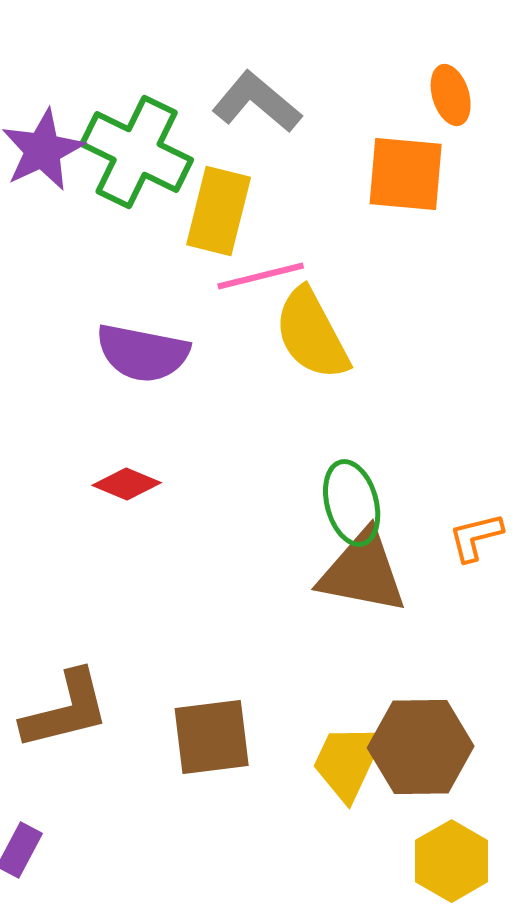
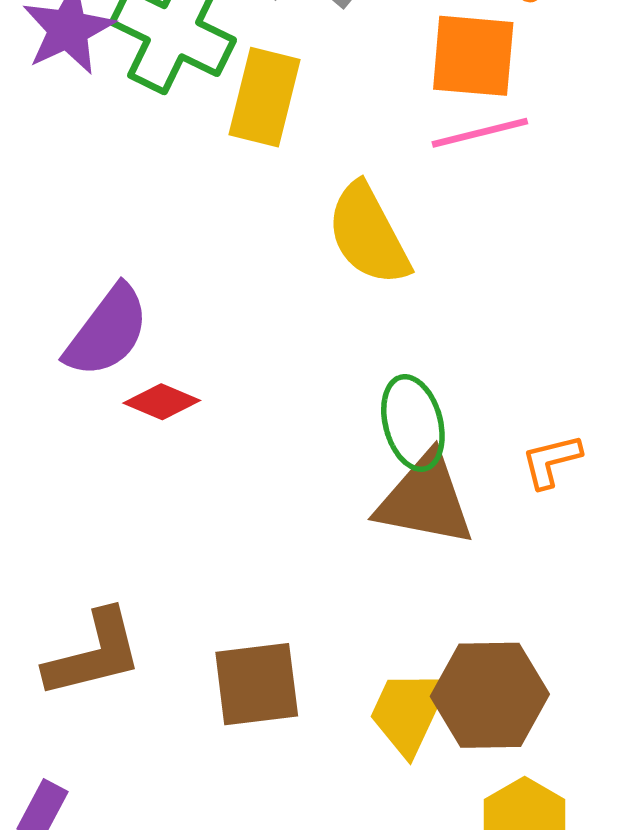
pink line: (261, 276) -> (480, 133), moved
purple semicircle: (143, 353) -> (107, 331), moved, turned -64

